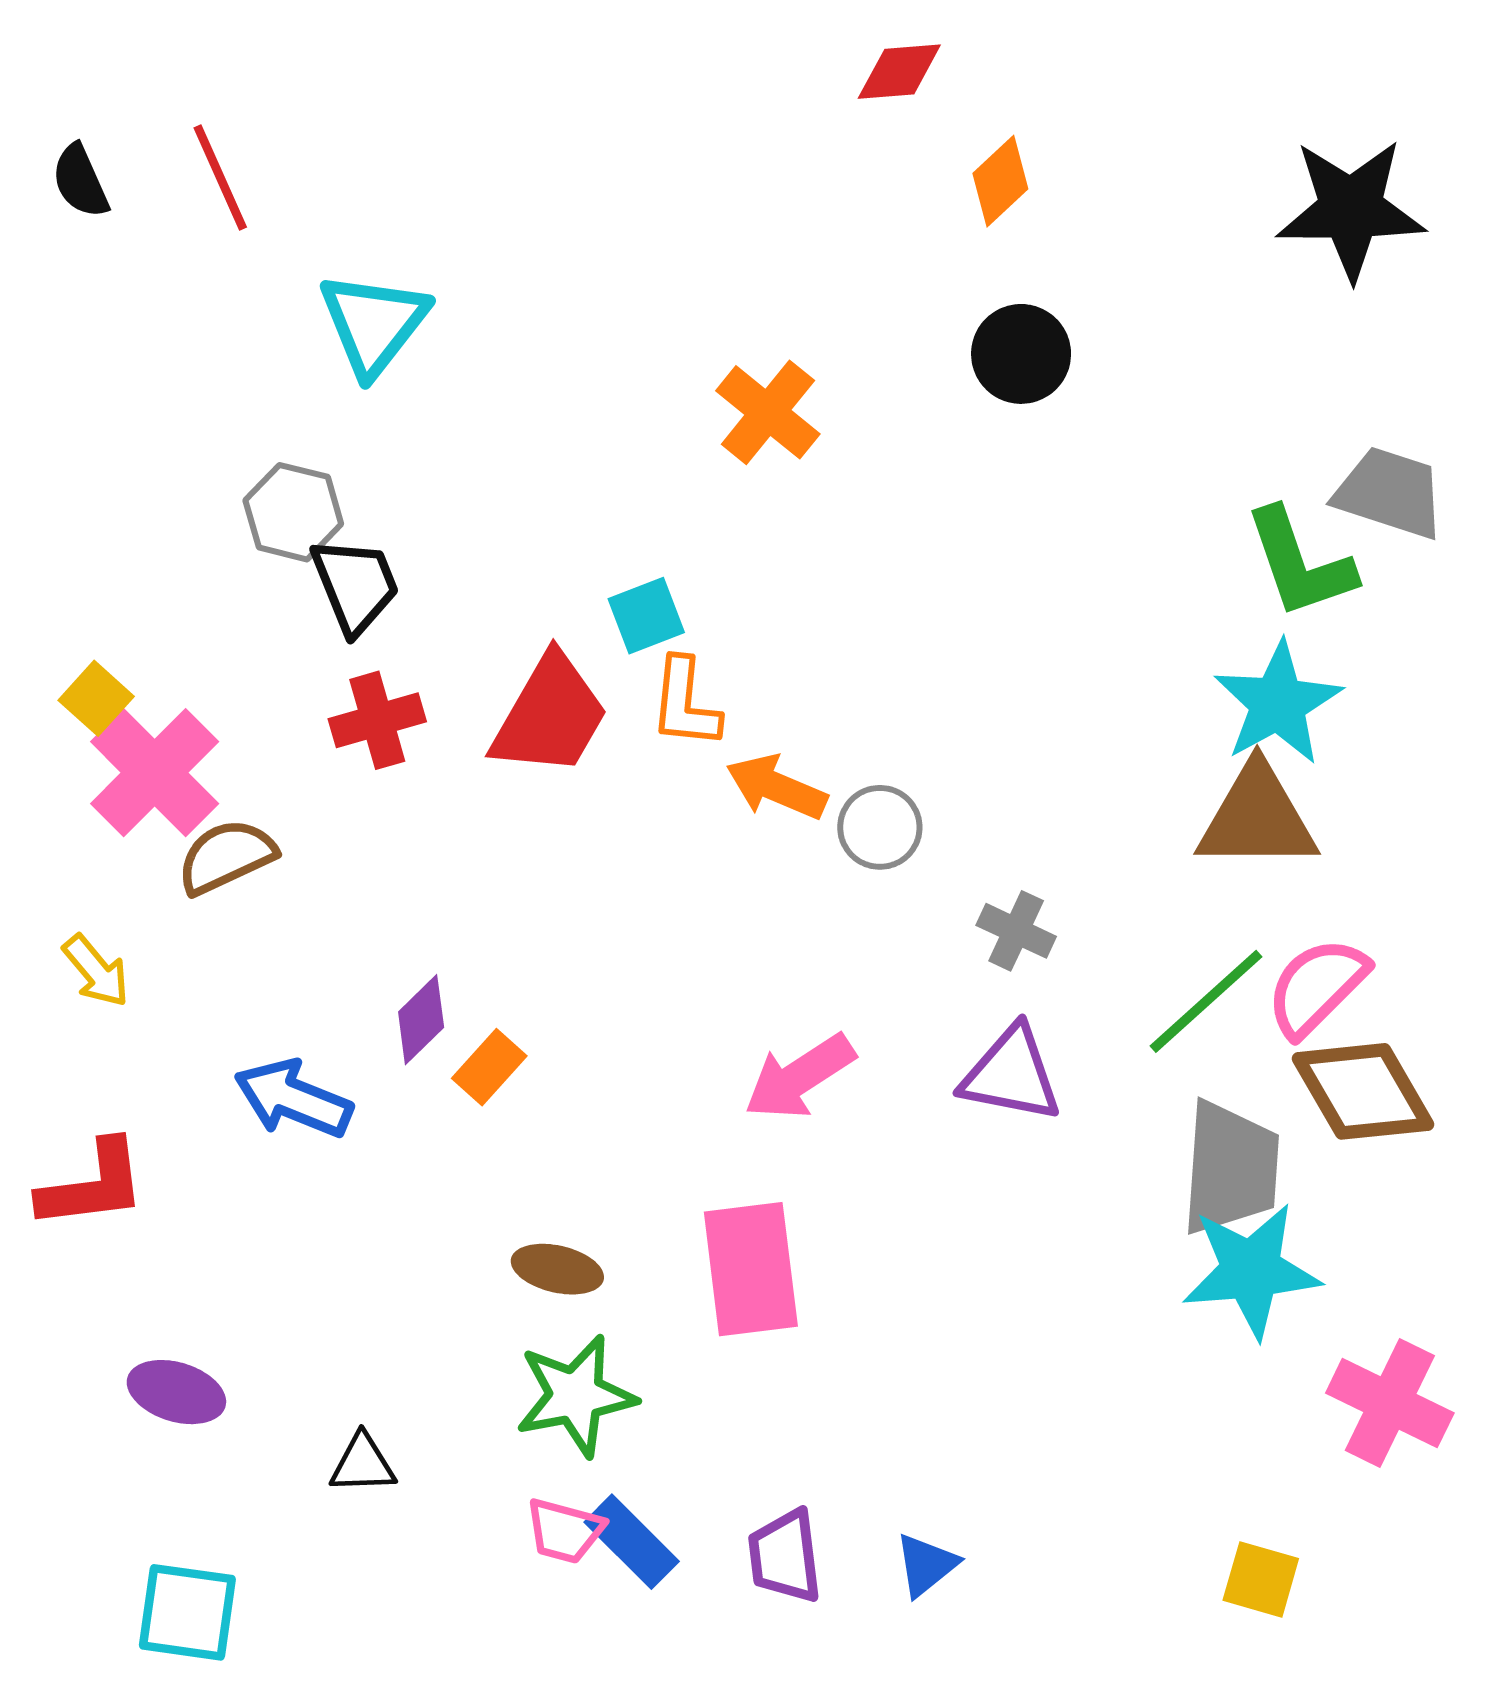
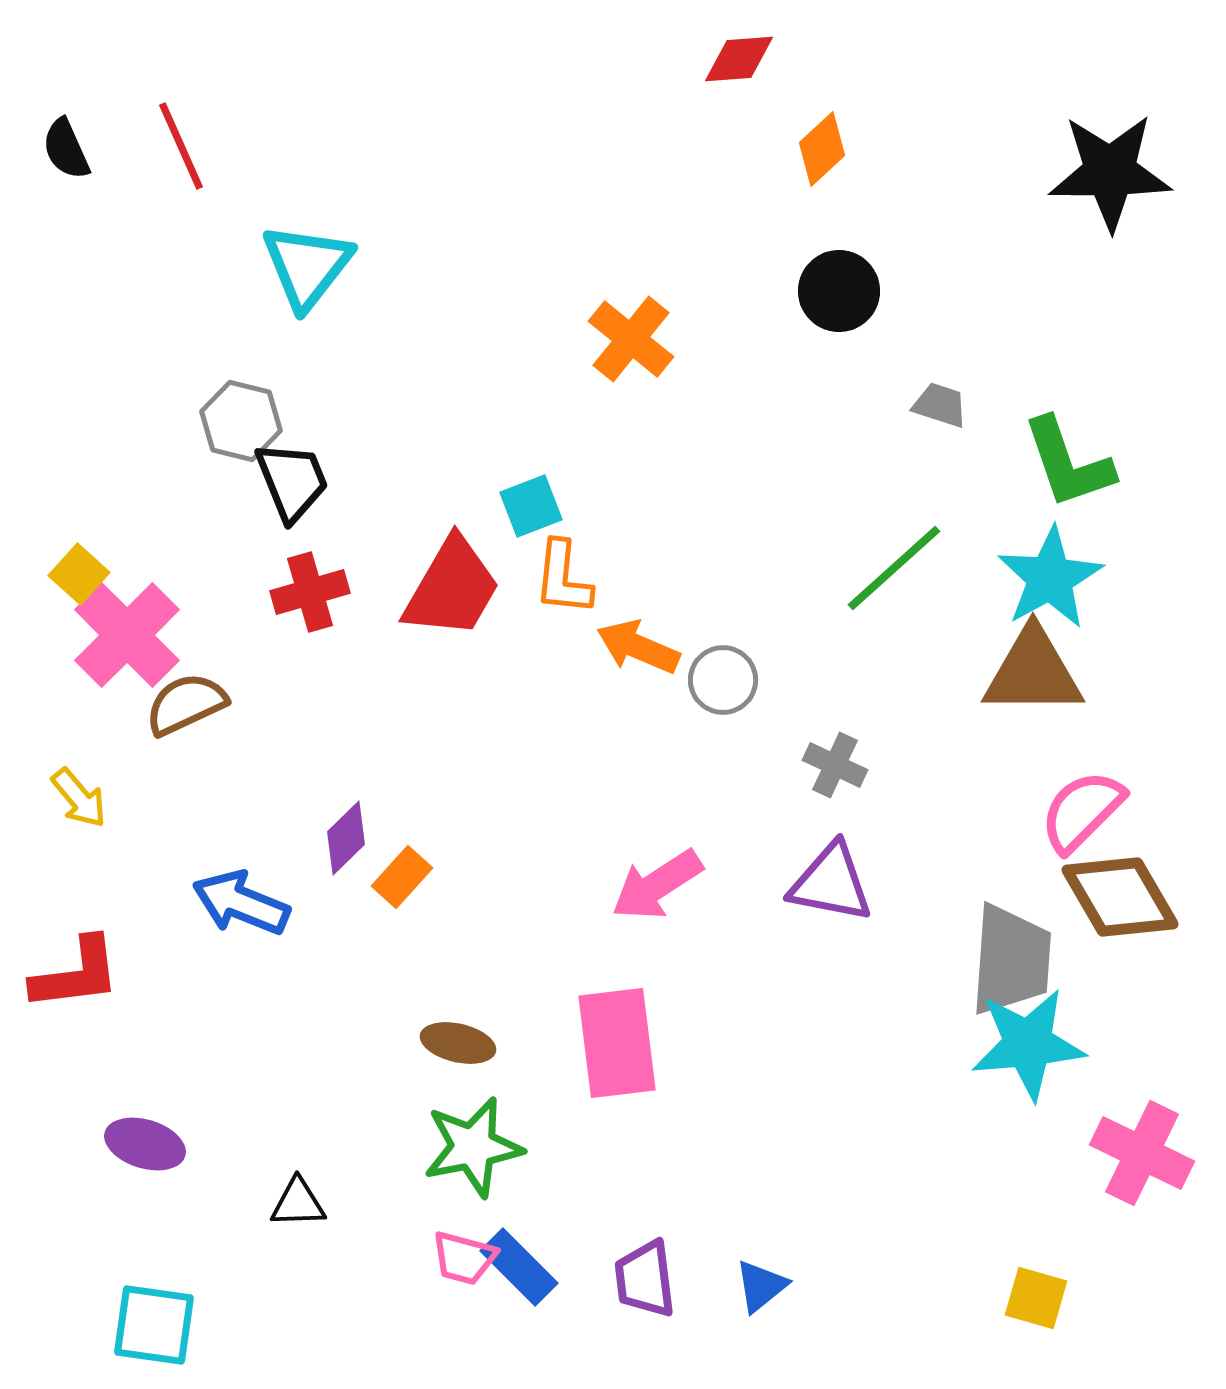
gray trapezoid: (1390, 493) -> (940, 405), moved, size x0.6
green line: (1206, 1001) -> (894, 568), moved

